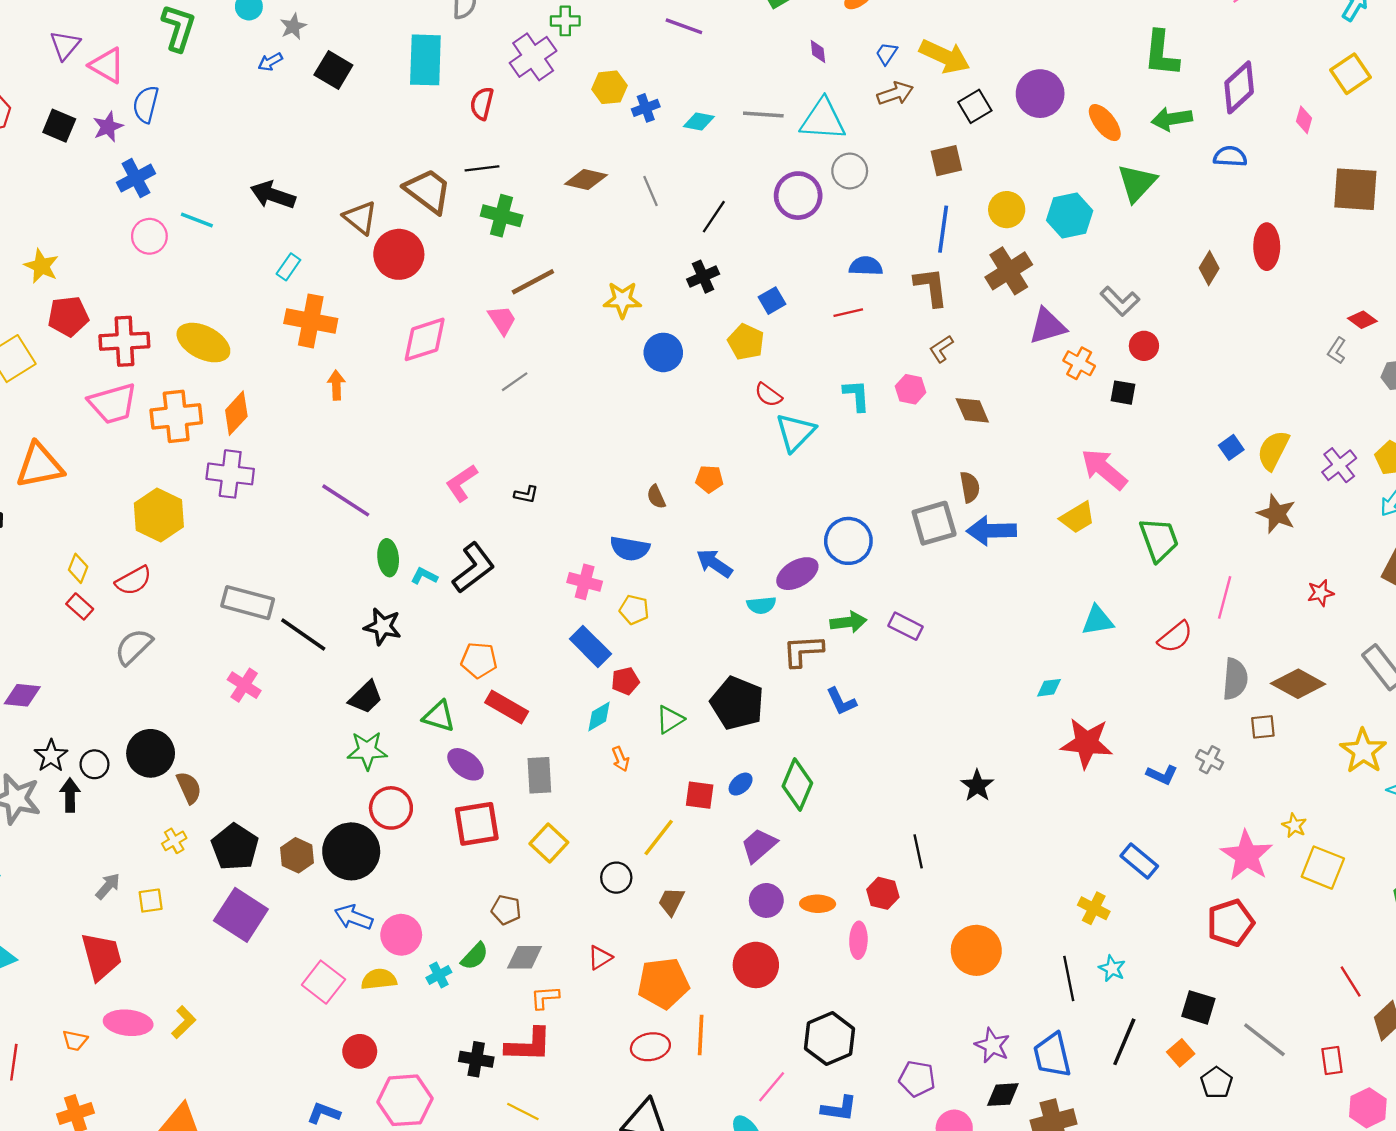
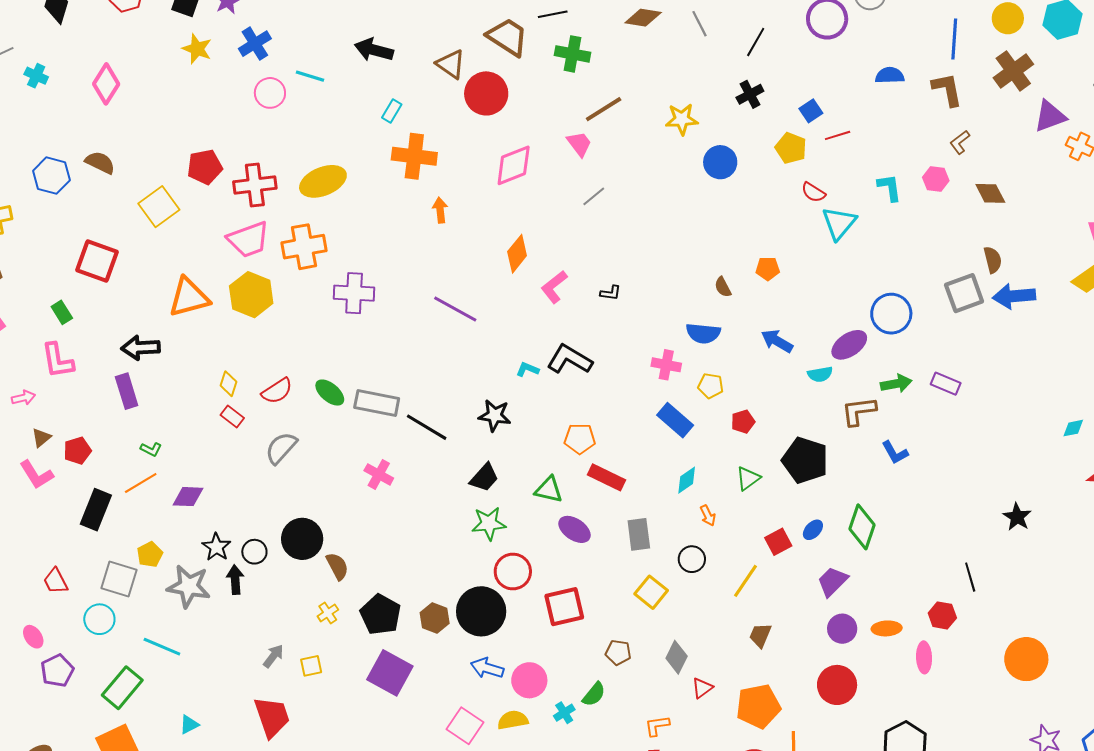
yellow star: (41, 266) -> (197, 49), moved
red line: (848, 313) -> (838, 135), moved
yellow ellipse: (203, 343) -> (323, 181), turned -45
orange diamond: (236, 413) -> (517, 254), moved
yellow hexagon: (159, 515) -> (251, 295), moved
green ellipse: (388, 558) -> (330, 393), moved, turned -40
black L-shape: (473, 568) -> (570, 359), turned -108
red pentagon: (625, 681) -> (743, 422), moved
red square: (700, 795) -> (778, 542), turned -32
red square: (477, 824) -> (564, 607), moved
black circle: (616, 878) -> (692, 559), moved
gray diamond: (525, 957) -> (677, 657), moved, turned -60

